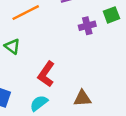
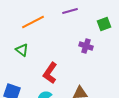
purple cross: (87, 26) -> (86, 46), moved, turned 32

